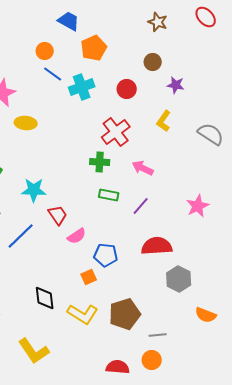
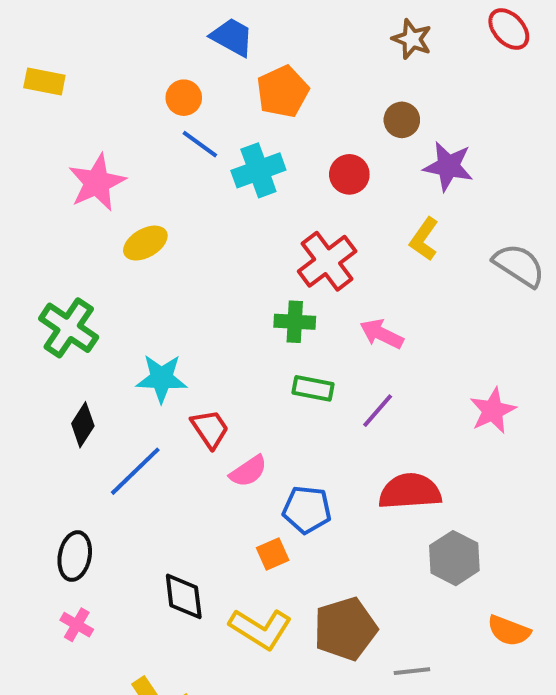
purple star: (176, 85) -> (448, 166), size x1.4
yellow ellipse: (26, 123) -> (145, 243), turned -35

